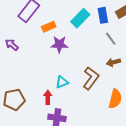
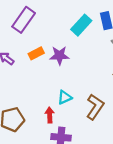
orange rectangle: (49, 27) -> (36, 53), moved
brown L-shape: (91, 78) -> (95, 107), moved

